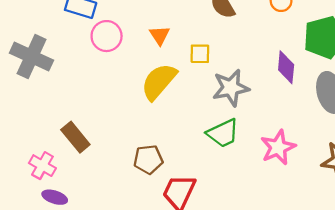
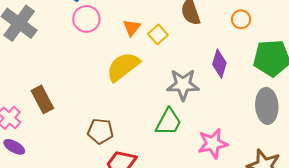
yellow square: (200, 54) -> (158, 34), moved, turned 36
purple diamond: (286, 67) -> (219, 64), moved
green trapezoid: (223, 133) -> (168, 122), turned -48

